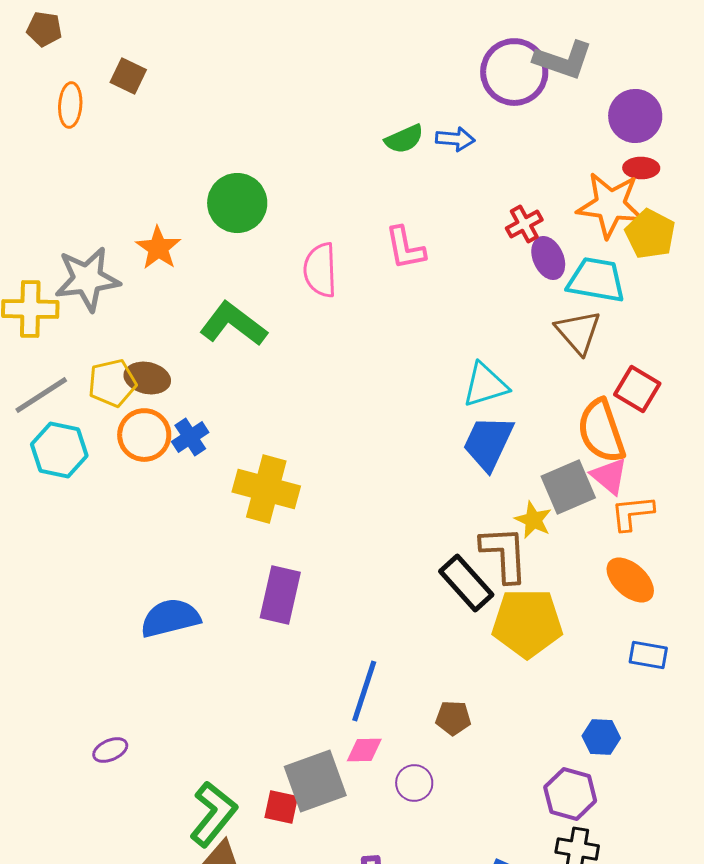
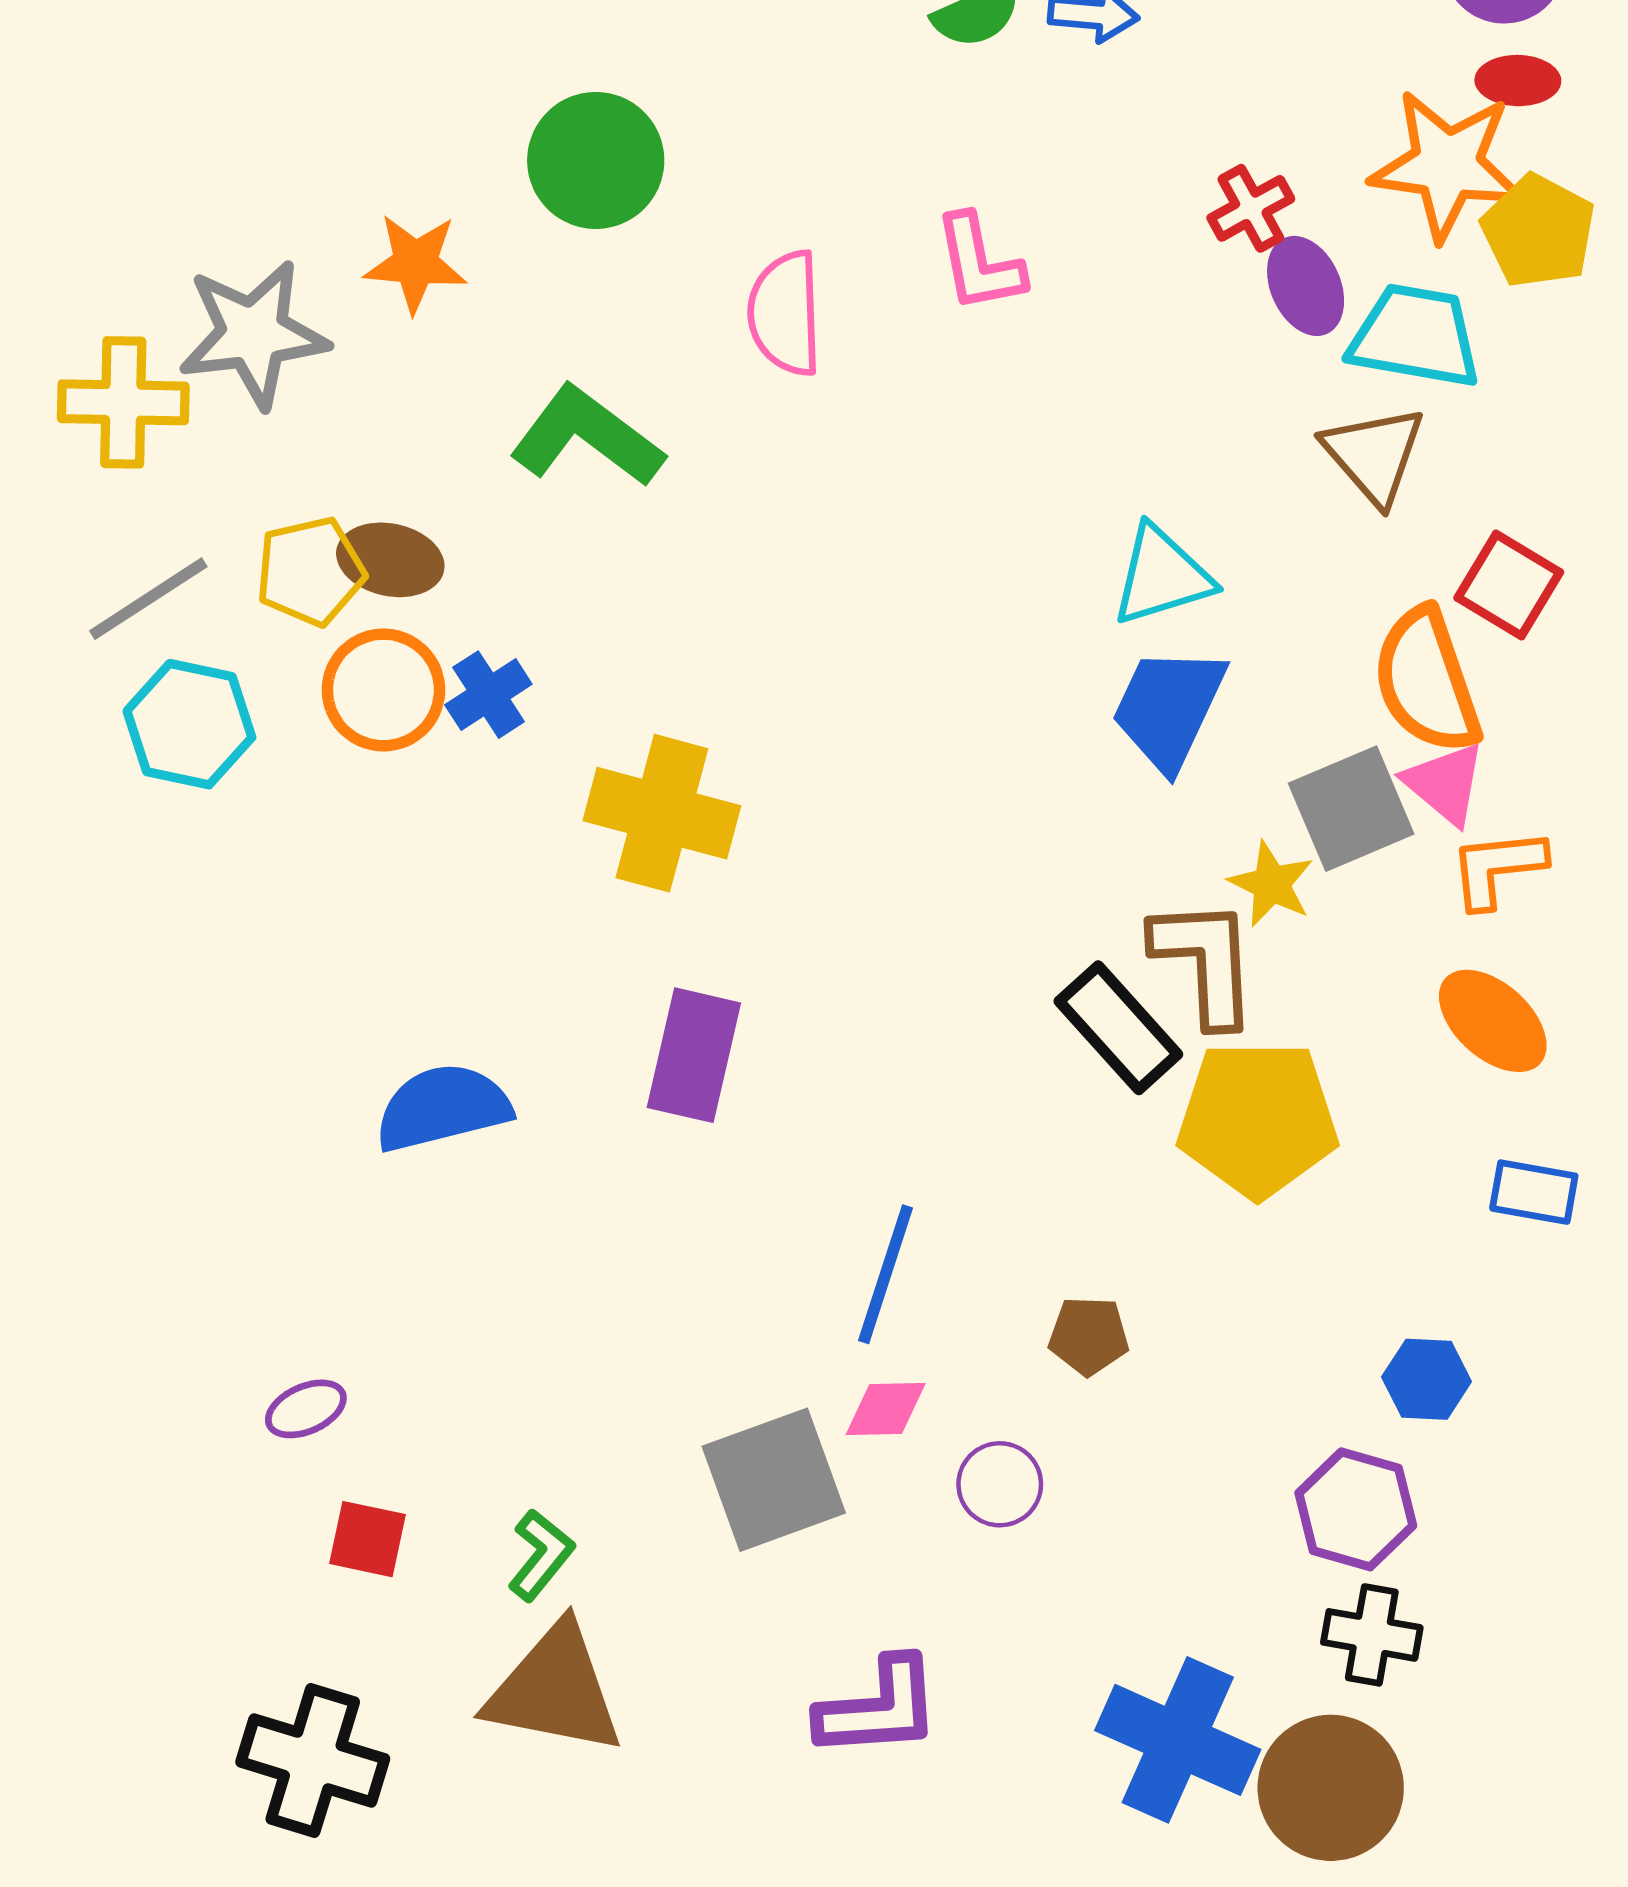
orange star: (158, 248) -> (415, 263), turned -30
red square: (281, 807) -> (367, 1539), moved
green L-shape: (213, 814) -> (541, 1555), size x0.6

